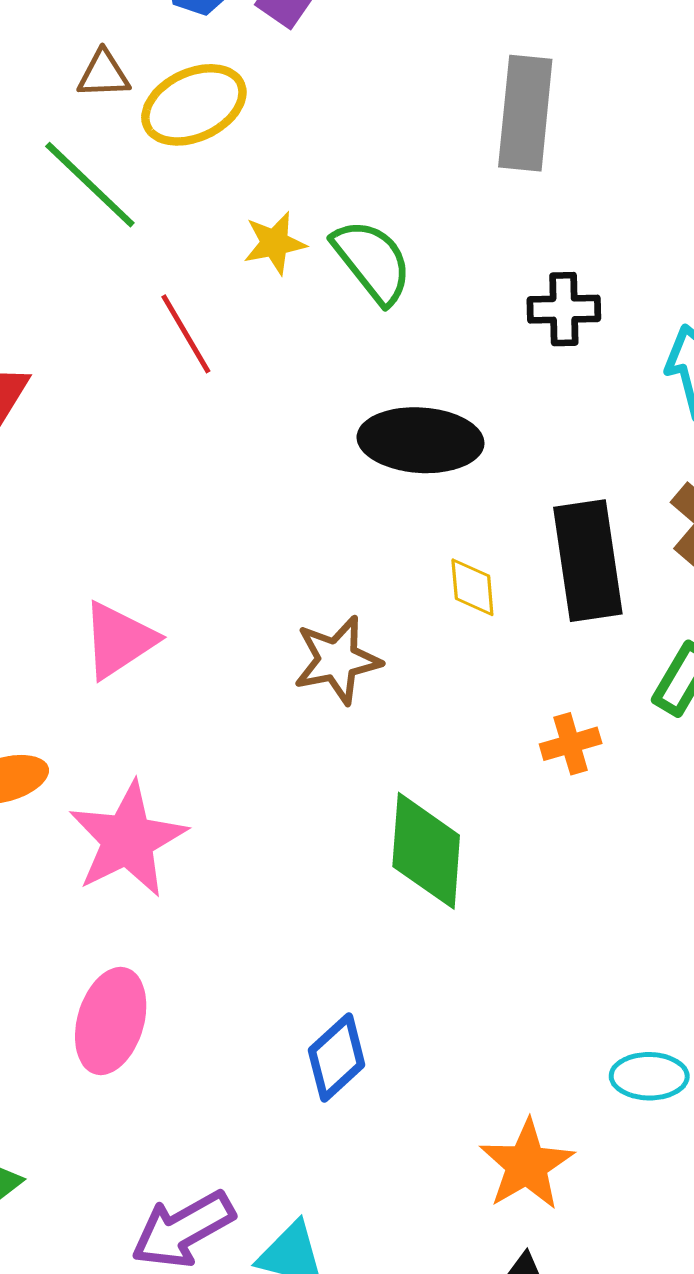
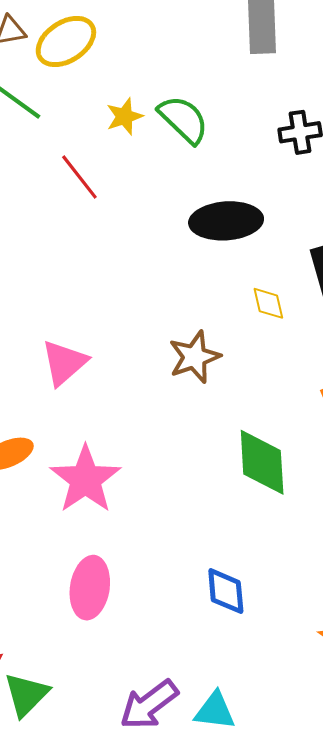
blue diamond: (337, 1058) -> (226, 591), turned -45

